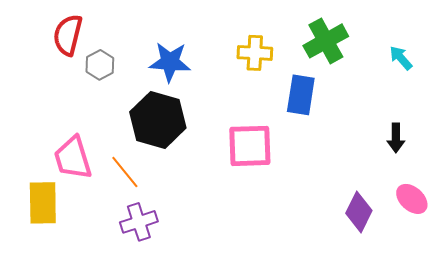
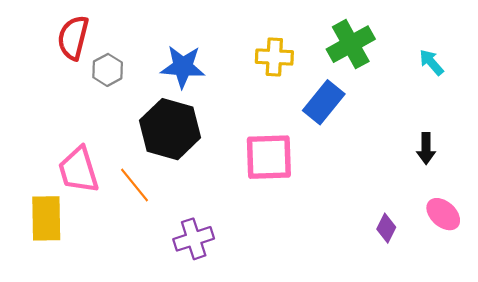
blue rectangle: (301, 95) -> (324, 102), turned 30
purple diamond: (359, 212) -> (386, 228), size x0.7
purple cross: (139, 222) -> (194, 239), moved

